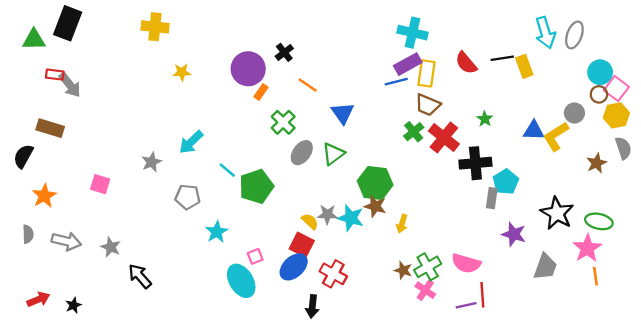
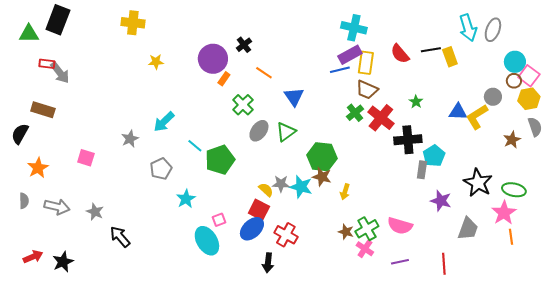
gray pentagon: (188, 197) -> (161, 169), turned -30
red line: (482, 295) -> (444, 264), moved
black star: (73, 305) -> (63, 262), size x1.5

